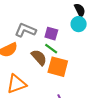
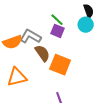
gray L-shape: (25, 30) -> (30, 36), moved
green line: (51, 49) -> (57, 20), moved

